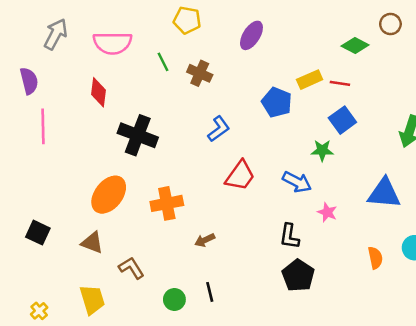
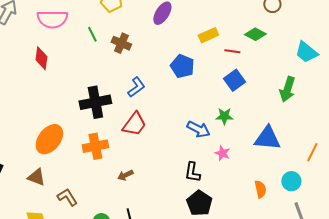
green diamond: (355, 45) -> (255, 34), moved
yellow rectangle: (310, 80) -> (208, 35), moved
black cross: (138, 135) -> (95, 102), moved, turned -32
green star: (322, 150) -> (224, 116), moved
red trapezoid: (240, 176) -> (134, 124), moved

